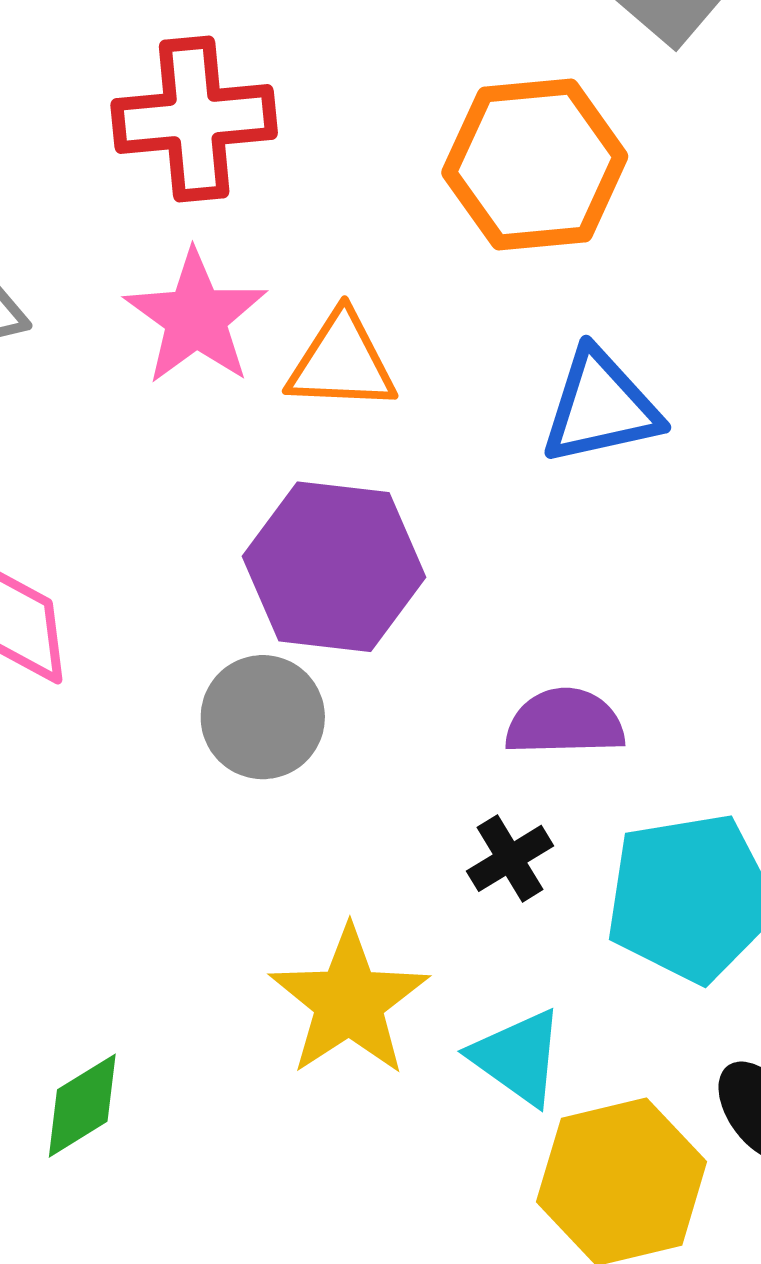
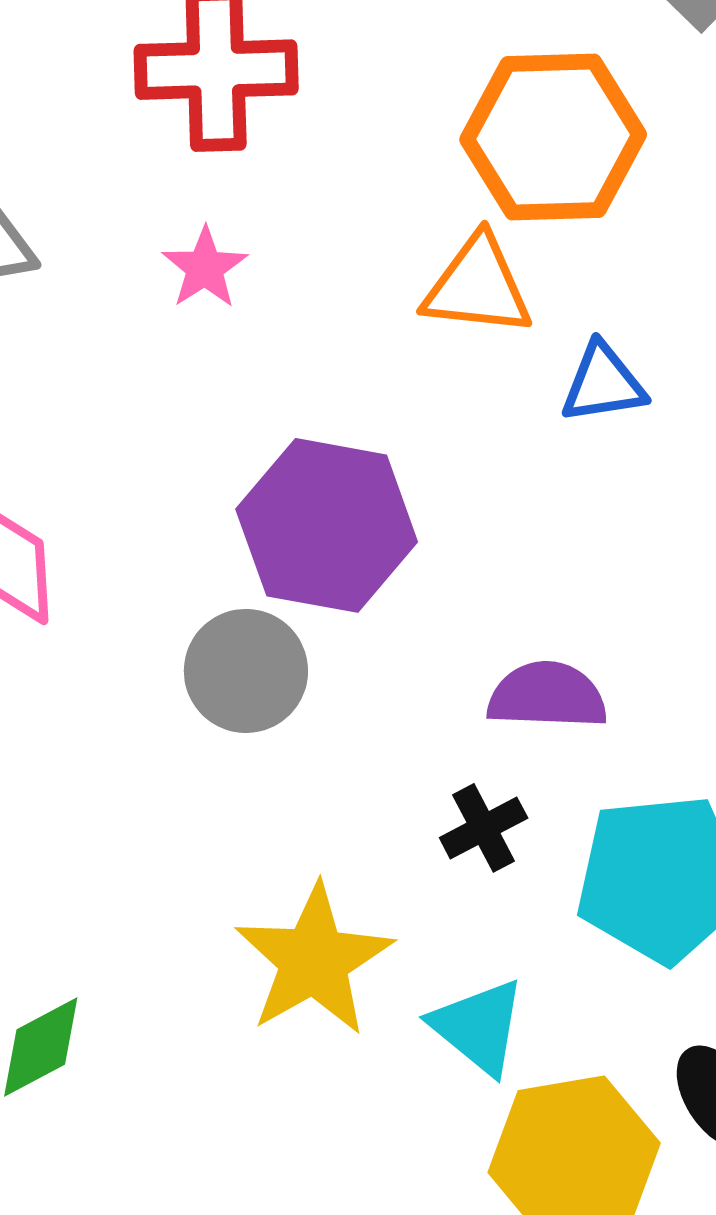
pink star: (196, 317) -> (205, 268), size x0.6
orange triangle: (342, 362) -> (478, 286), moved
blue triangle: (601, 407) -> (603, 383), size x0.7

